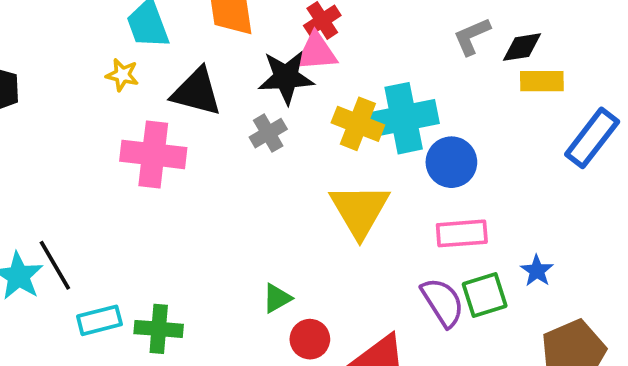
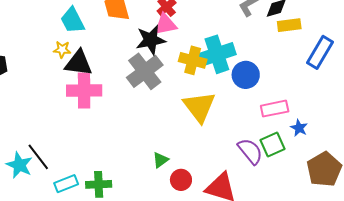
black triangle: (197, 92) -> (79, 63), moved
gray cross: (268, 133) -> (145, 71), size x1.8
pink rectangle: (462, 233) -> (275, 109), moved

